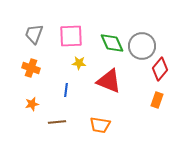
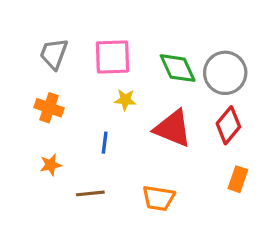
red diamond: (160, 69) -> (228, 125), moved
orange rectangle: (157, 100) -> (238, 179), moved

